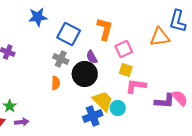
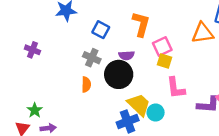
blue square: (69, 34) -> (101, 30), size x0.7
purple semicircle: (92, 57) -> (126, 55), turned -64
yellow square: (126, 70) -> (165, 61), moved
pink L-shape: (136, 86) -> (176, 88), turned -105

